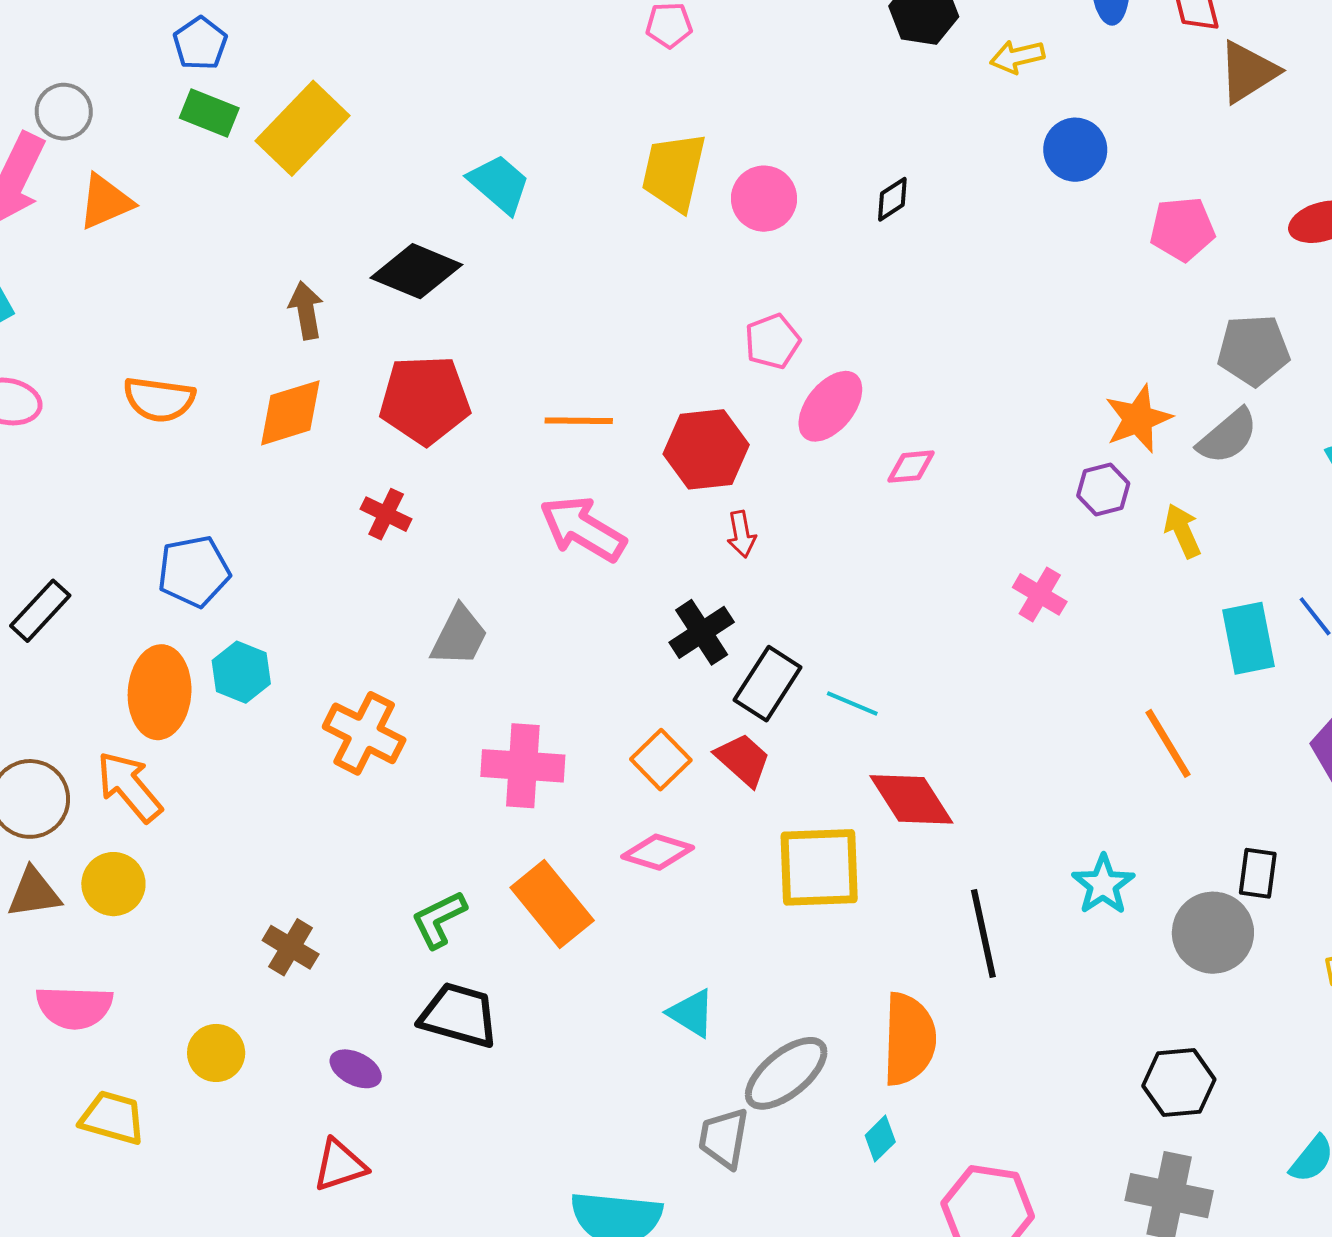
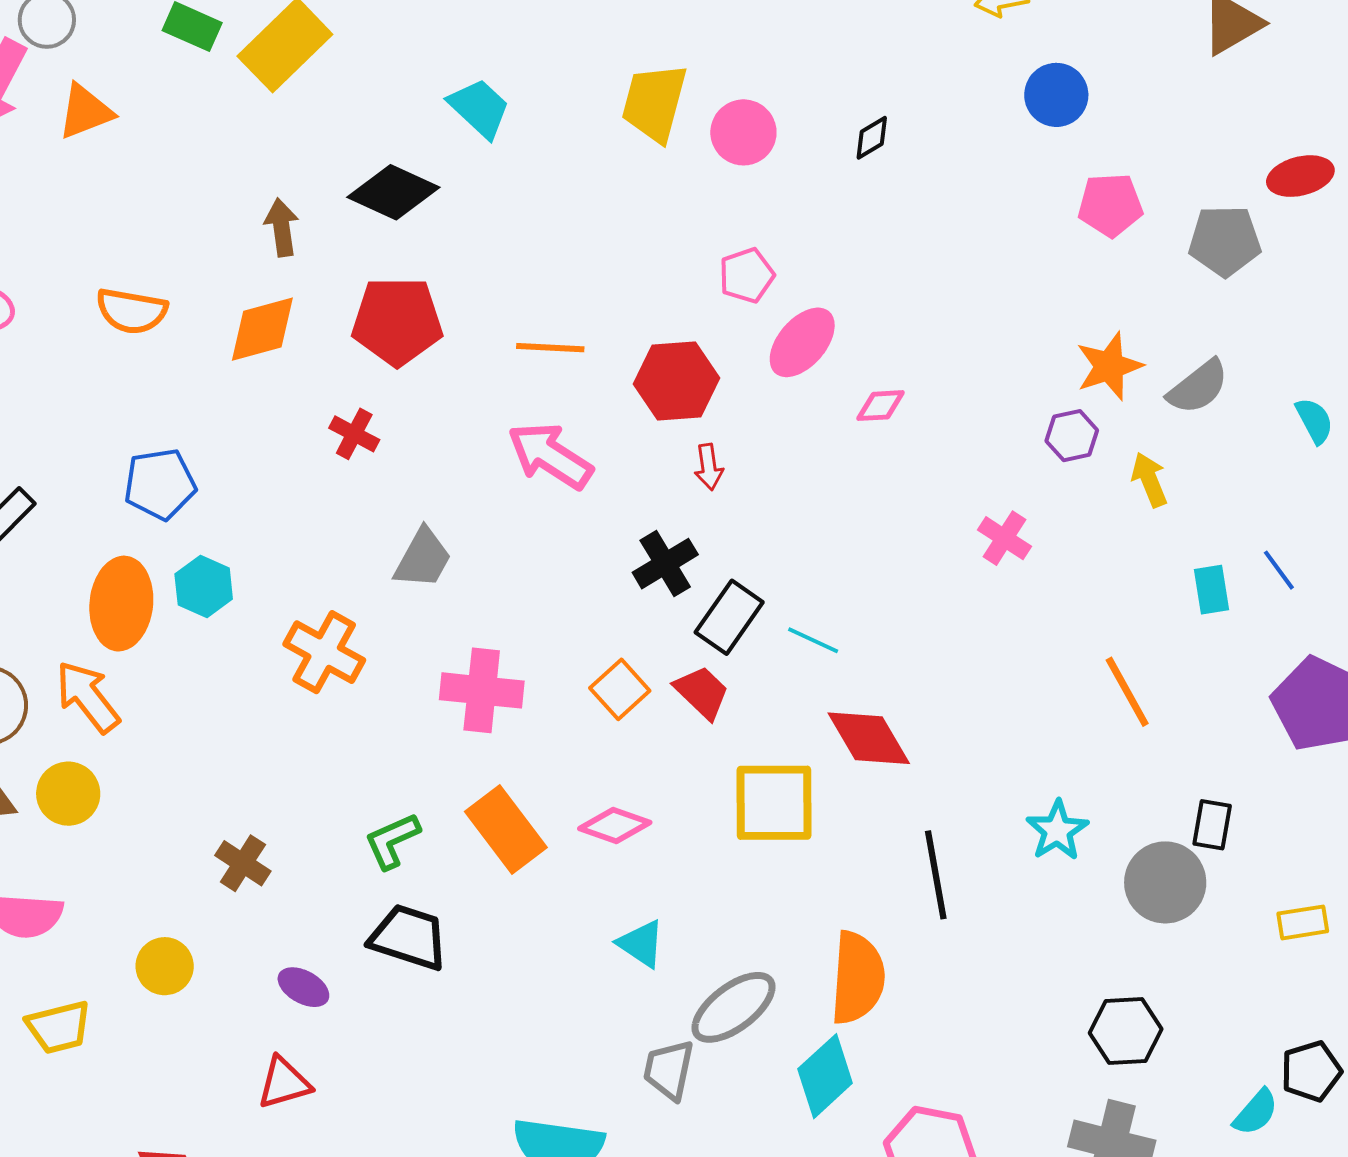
pink pentagon: (1182, 229) -> (1110, 205), moved
gray pentagon: (1253, 350) -> (1225, 241), moved
cyan rectangle: (1249, 638) -> (1212, 590), size x0.7
pink diamond: (658, 852) -> (615, 826), moved
yellow trapezoid: (113, 1118) -> (59, 1027), turned 148
cyan diamond: (880, 1139) -> (825, 1076), size x1.8

